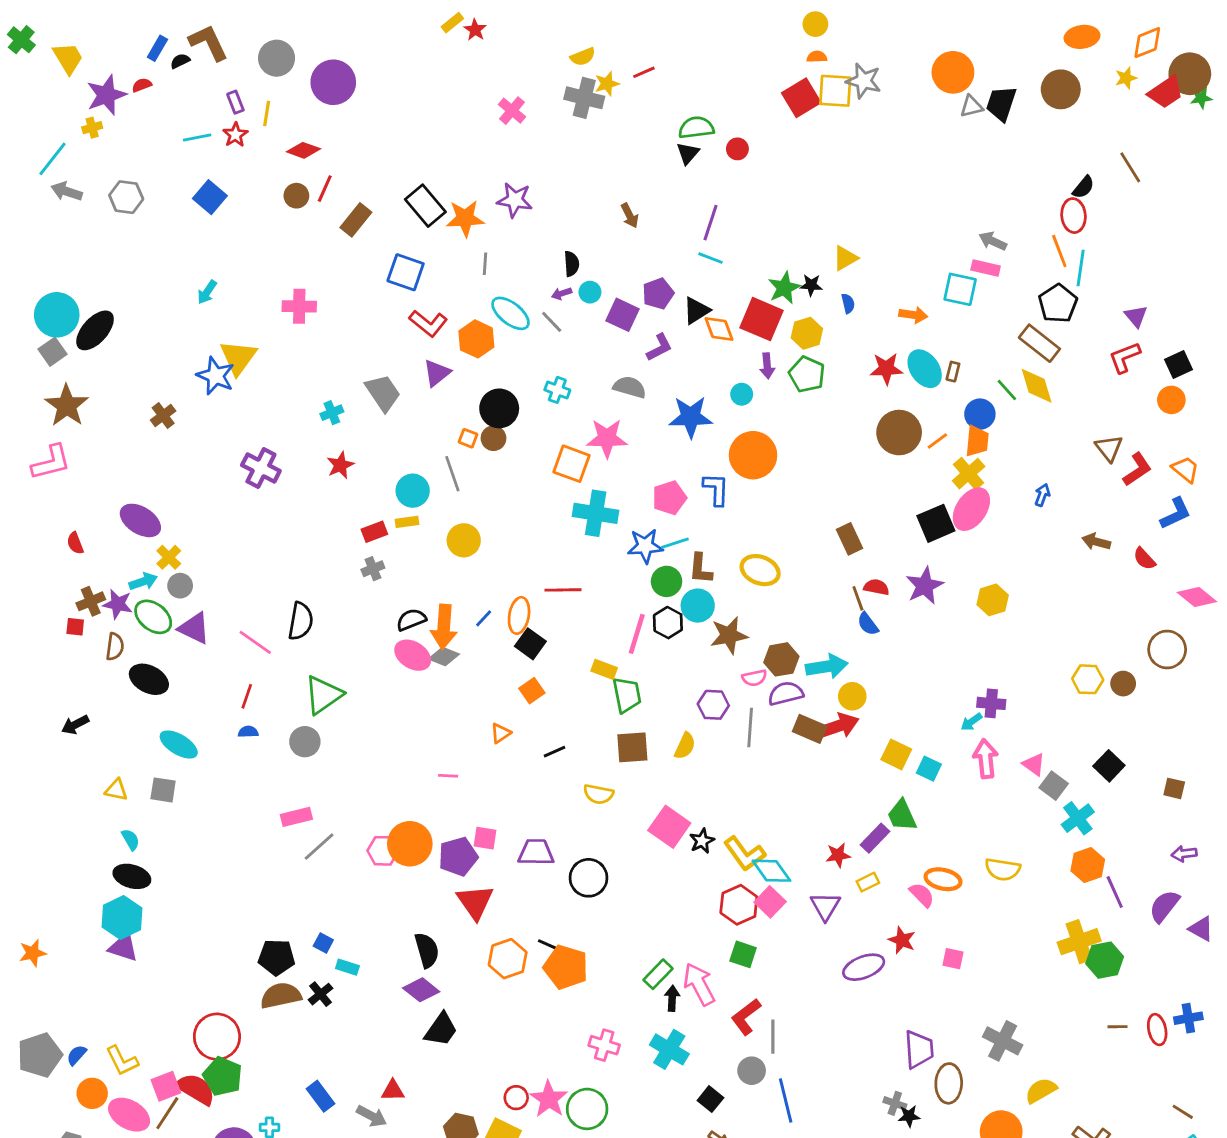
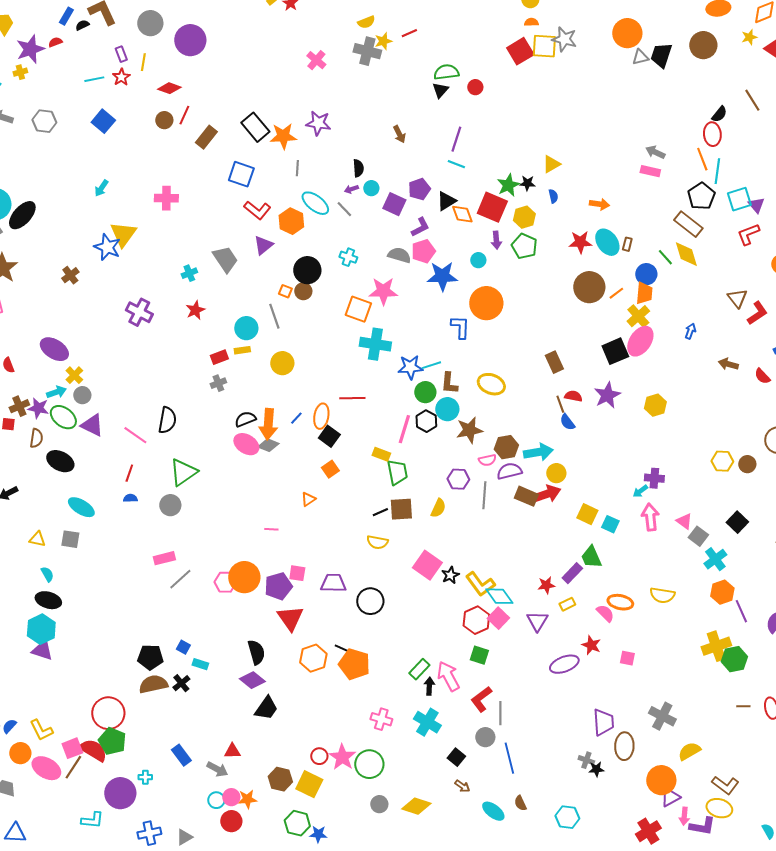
cyan square: (960, 289) -> (739, 199), moved, turned -30
pink pentagon: (669, 498) -> (423, 251), moved
black line: (554, 752) -> (380, 512), moved

